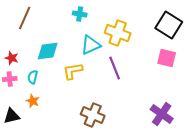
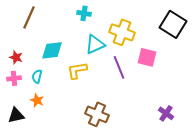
pink square: (167, 58) -> (147, 57), moved
purple cross: (162, 114) -> (166, 113), size x0.7

